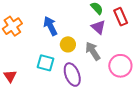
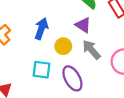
blue arrow: (50, 26) -> (41, 29), turned 54
purple triangle: (98, 27) -> (83, 25), moved

